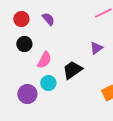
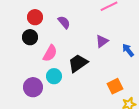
red circle: (21, 19) -> (35, 17), moved
purple semicircle: (48, 19) -> (64, 22), moved

